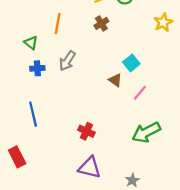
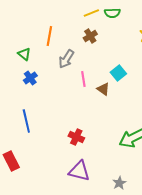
gray arrow: (67, 61) -> (66, 59), moved
blue cross: (37, 68) -> (30, 78), turned -32
pink line: (140, 93) -> (83, 79), moved, turned -49

